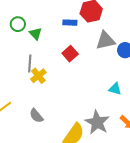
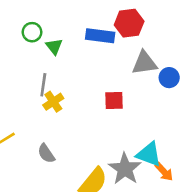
blue rectangle: (70, 23) -> (100, 36), size x1.5
red square: (70, 54) -> (114, 100), moved, turned 35
cyan triangle: (115, 89) -> (149, 154), moved, size x1.5

